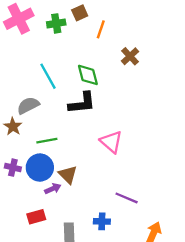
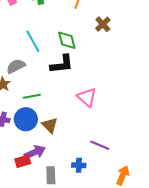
purple arrow: (53, 189) -> (35, 152), moved, size x1.5

